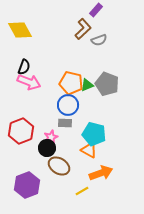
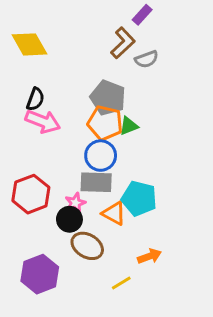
gray pentagon: (107, 84) -> (108, 98), moved
gray rectangle: (65, 123) -> (96, 182), size x1.5
orange triangle: (89, 150) -> (114, 213), moved
orange arrow: (101, 173) -> (149, 256), size x0.7

